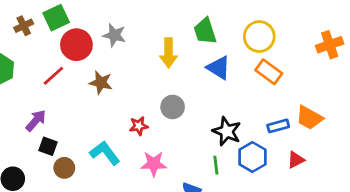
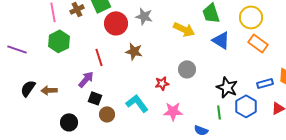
yellow arrow: (169, 53) -> (184, 29), turned -65
red line: (53, 76) -> (99, 57), moved, turned -66

